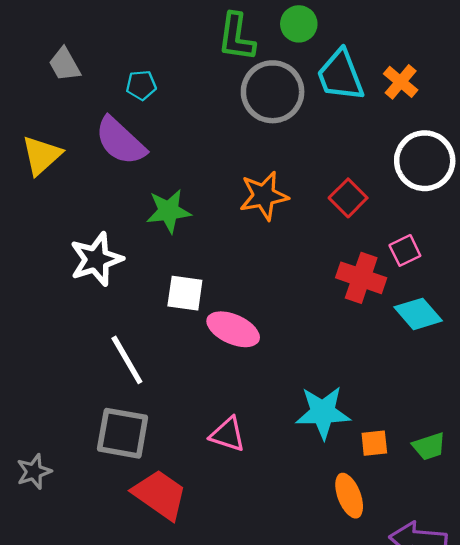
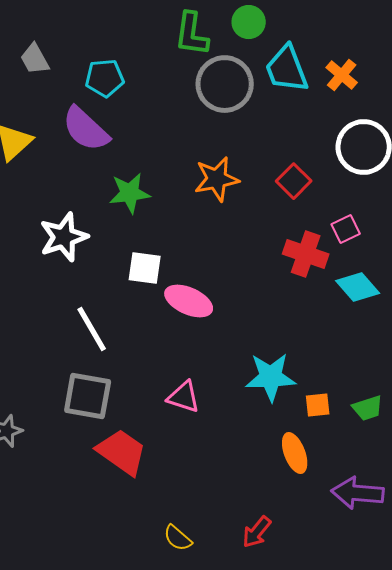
cyan pentagon: (141, 85) -> (105, 78), size x1.4

